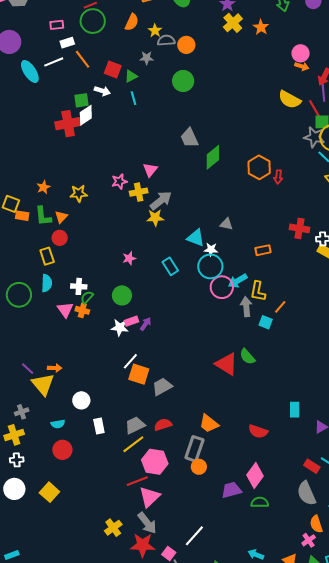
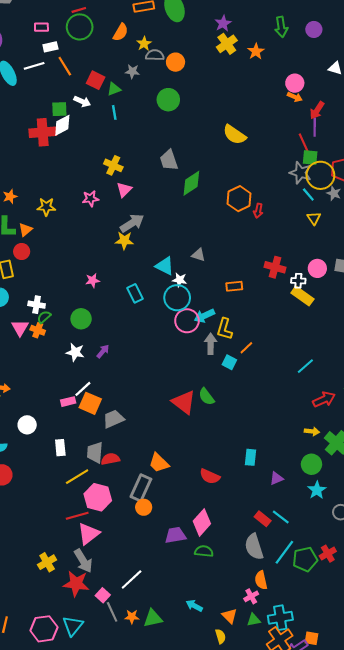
yellow semicircle: (290, 100) -> (235, 135), moved
yellow cross: (139, 192) -> (113, 165), moved, turned 30
pink rectangle: (132, 321) -> (68, 402), moved
gray trapezoid: (135, 425) -> (95, 452), moved, turned -65
white rectangle: (99, 426) -> (60, 448), moved

